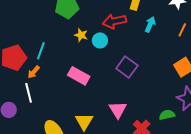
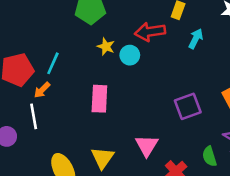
purple square: (127, 67) -> (188, 106), moved, turned 30
pink rectangle: (79, 76) -> (99, 99), turned 60
green semicircle: (167, 115) -> (209, 156), turned -98

